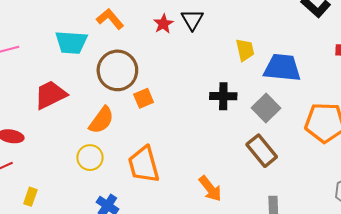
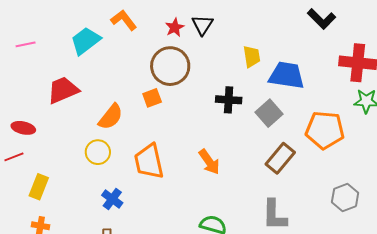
cyan trapezoid: (71, 42) -> (86, 41), turned 136
brown circle: (117, 70) -> (170, 66), moved
brown rectangle: (262, 151) -> (280, 158), moved, turned 76
orange arrow: (210, 189) -> (209, 162), moved
yellow rectangle: (30, 197) -> (39, 187), size x1.4

